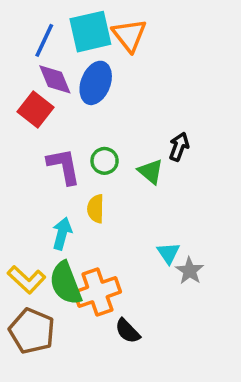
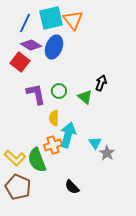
purple diamond: (55, 79) -> (31, 45), turned -35
cyan arrow: (62, 234) -> (68, 135), moved, size x1.4
orange cross: (97, 292) -> (53, 145), moved, size x0.7

